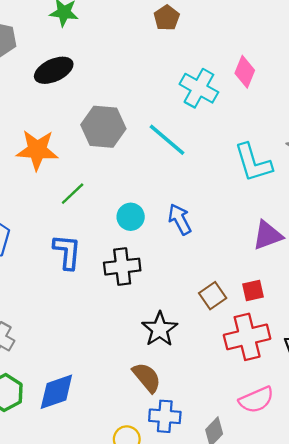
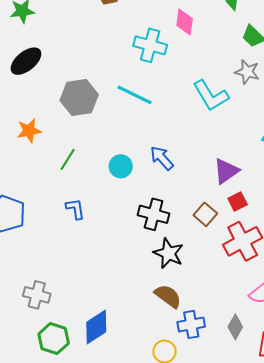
orange star: (37, 150) -> (29, 131), size x0.7
purple triangle: (268, 235) -> (226, 171), moved
blue L-shape: (67, 252) -> (75, 209), size x0.7
black cross: (122, 267) -> (154, 214), moved, turned 36

